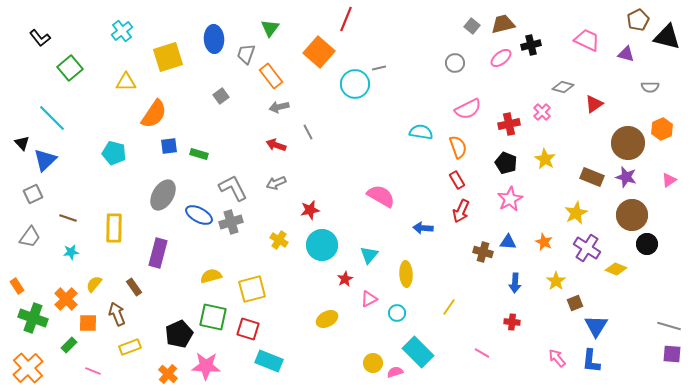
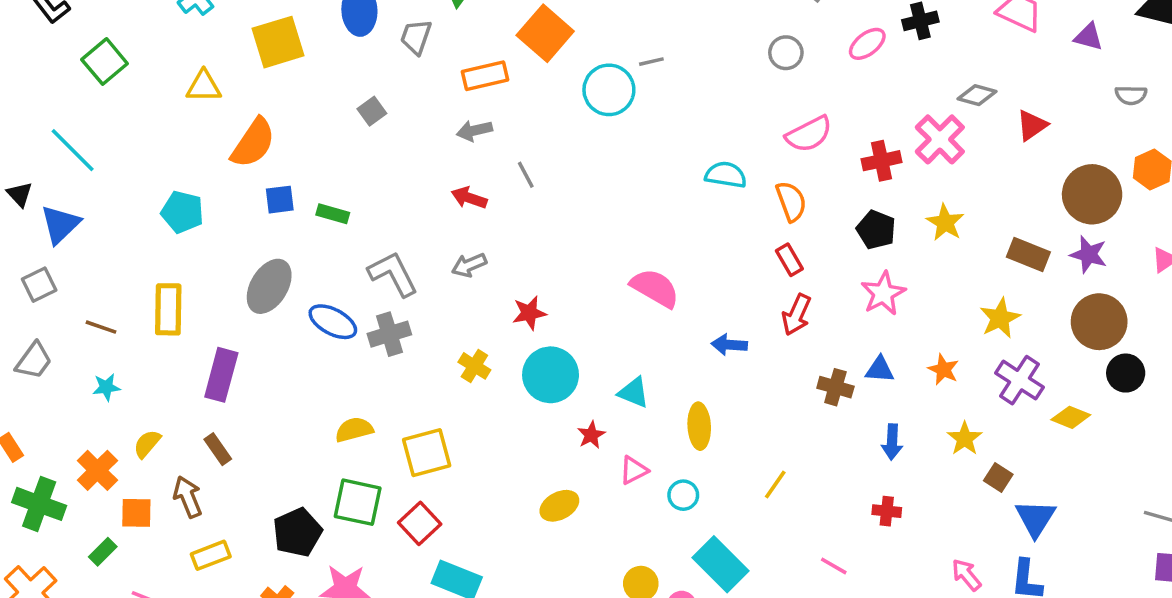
orange rectangle: (271, 76) -> (485, 76), moved, turned -65
pink cross: (542, 112) -> (940, 139), size x1.6
yellow rectangle: (114, 228) -> (168, 309), moved
purple rectangle: (158, 253) -> (221, 375), moved
cyan triangle: (369, 255) -> (634, 392), turned -48
brown square: (575, 303) -> (998, 477), turned -35
red square: (248, 329) -> (420, 523), turned 30

